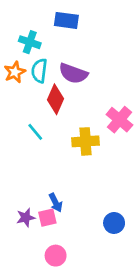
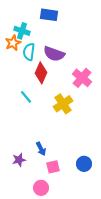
orange star: (15, 72) -> (13, 43), moved
pink cross: (119, 120) -> (82, 78), moved
yellow cross: (85, 141) -> (63, 104), turned -30
pink square: (47, 218) -> (53, 167), moved

